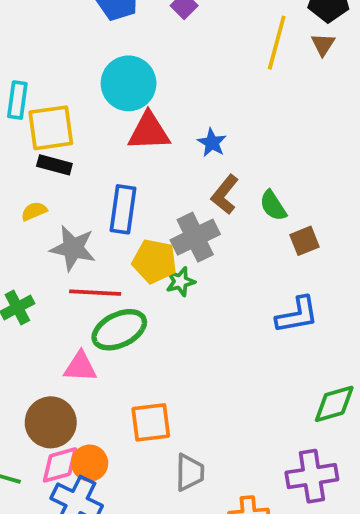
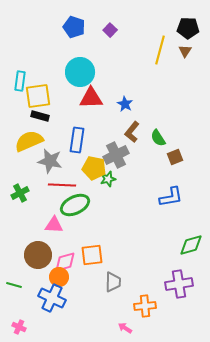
yellow semicircle: (34, 211) -> (29, 141), size x2.0
pink diamond: (60, 465) -> (65, 262), moved

